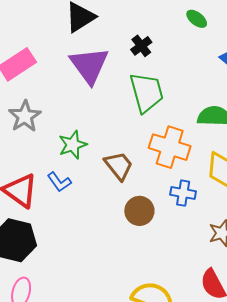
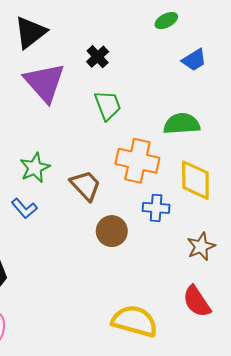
green ellipse: (197, 19) -> (166, 21), moved, turned -60
green trapezoid: (147, 92) -> (108, 105), size x0.7

